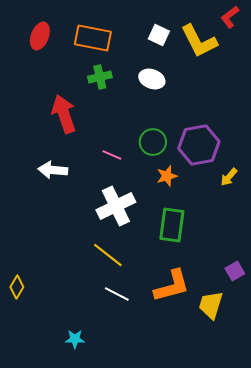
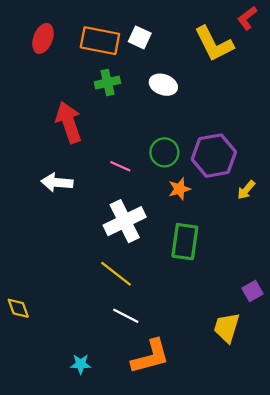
white square: (159, 35) -> (140, 37), moved
orange L-shape: (172, 286) -> (150, 357), moved
yellow diamond: (17, 287) -> (18, 308), turned -50

